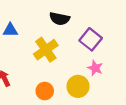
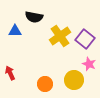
black semicircle: (60, 19) -> (34, 17), moved
yellow cross: (46, 50) -> (60, 36), moved

